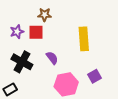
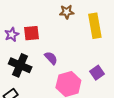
brown star: (45, 15) -> (67, 12), moved
yellow rectangle: (84, 39) -> (95, 26), moved

